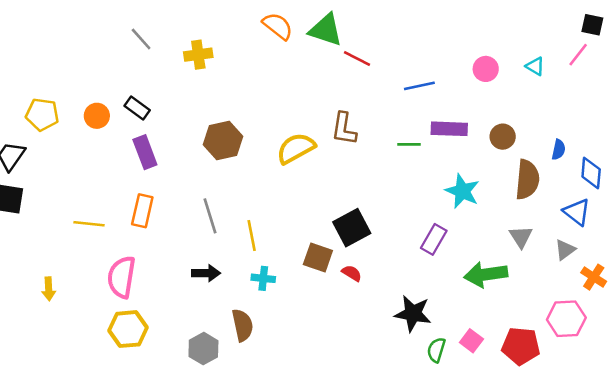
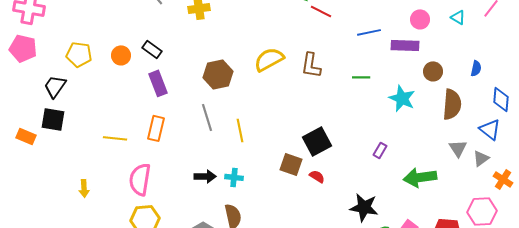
purple rectangle: (449, 129) -> (405, 45), moved
yellow semicircle: (296, 148) -> (269, 59), moved
blue semicircle: (559, 150) -> (476, 68), moved
cyan star: (462, 191) -> (402, 98), moved
gray line: (210, 216) -> (207, 117), moved
yellow line: (252, 235) -> (240, 130), moved
gray triangle: (521, 237) -> (458, 148), moved
purple rectangle: (434, 239) -> (380, 150), size x0.7
cyan cross: (263, 278) -> (234, 177), moved

